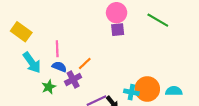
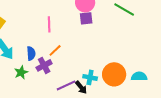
pink line: (57, 49) -> (49, 24), moved
blue semicircle: (59, 67) -> (31, 53), turned 64
cyan cross: (131, 92) -> (90, 77), moved

